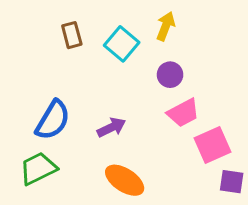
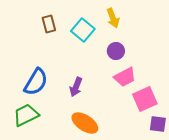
yellow arrow: (166, 26) -> (113, 18), turned 138
purple arrow: (111, 127) -> (76, 87), turned 138

